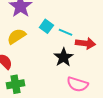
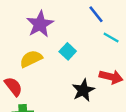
cyan line: (65, 32) -> (111, 38), moved

